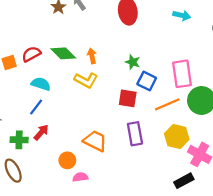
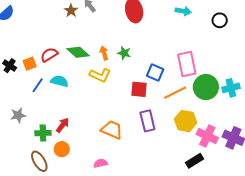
green star: (133, 62) -> (124, 53), moved
blue line: (36, 107) -> (38, 85), moved
orange circle: (67, 160) -> (62, 149), moved

